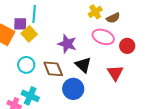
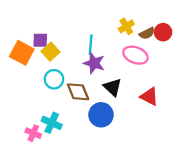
cyan line: (34, 14) -> (91, 45), moved
red circle: (127, 46) -> (163, 32), moved
cyan circle: (26, 65) -> (54, 79), moved
red triangle: (115, 73) -> (149, 96), turned -30

